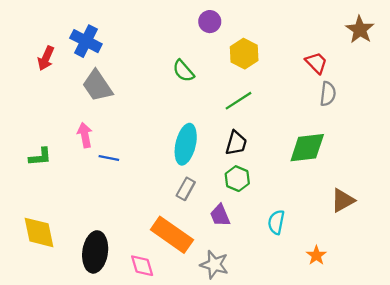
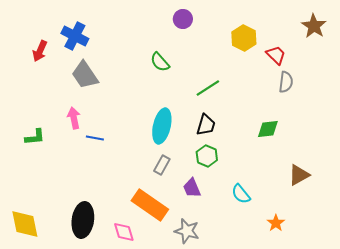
yellow hexagon: (244, 54) -> (244, 38), moved
green diamond: (307, 148) -> (268, 129), size x0.7
cyan semicircle: (276, 222) -> (241, 194), turned -50
yellow diamond: (39, 232) -> (25, 224), moved

